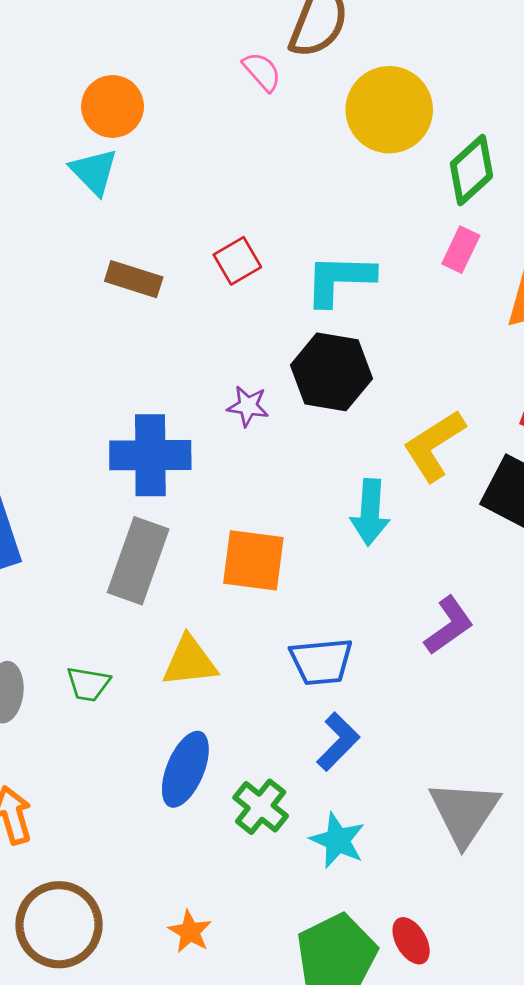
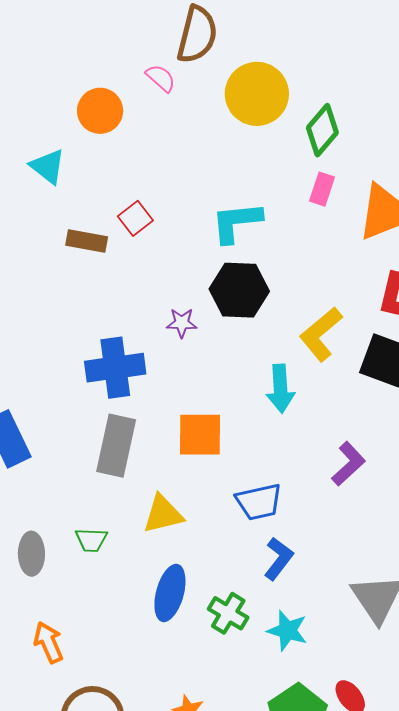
orange circle: (113, 106) -> (100, 111), moved
red square: (237, 261) -> (135, 218), moved

